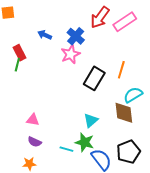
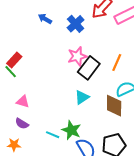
red rectangle: (19, 53) -> (14, 60), moved, turned 63
pink star: (70, 54) -> (77, 56), moved
green line: (17, 65) -> (11, 72), moved, turned -64
cyan triangle: (91, 120) -> (82, 97), moved

